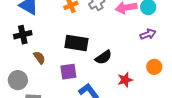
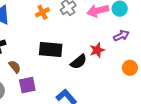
purple square: (68, 72) -> (27, 85), moved
red star: (125, 80) -> (97, 50), moved

